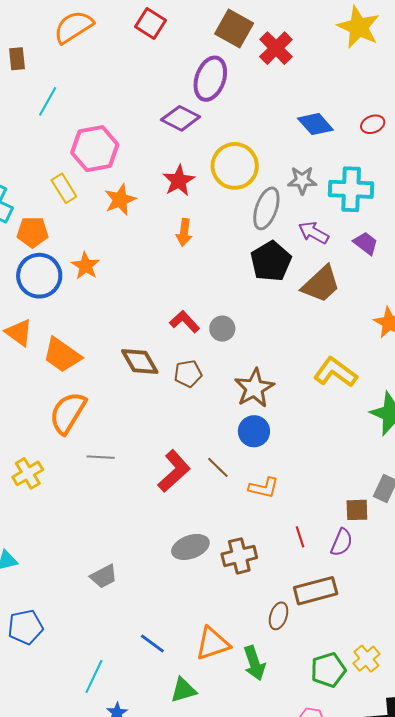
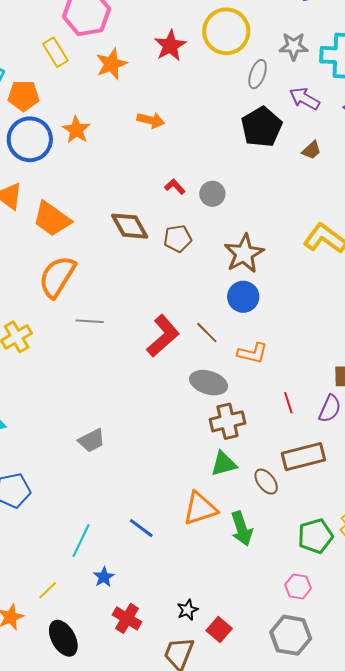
gray ellipse: (266, 208) -> (258, 74), size x0.7
orange arrow: (184, 232) -> (151, 120), moved, turned -84
brown trapezoid: (321, 284) -> (311, 150), size x0.5
red L-shape: (185, 322) -> (175, 187), size x0.7
gray ellipse: (190, 547) -> (209, 383), moved, turned 36
brown ellipse: (279, 616) -> (266, 482), turned -56
blue line: (152, 644) -> (141, 528), moved
green triangle: (183, 690) -> (224, 464), moved

